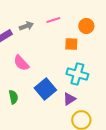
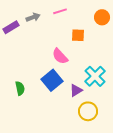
orange circle: (86, 26) -> (102, 17), moved
pink semicircle: (21, 63) -> (60, 56), moved
cyan cross: (77, 74) -> (95, 76), moved, turned 30

